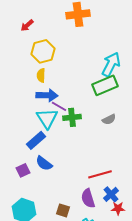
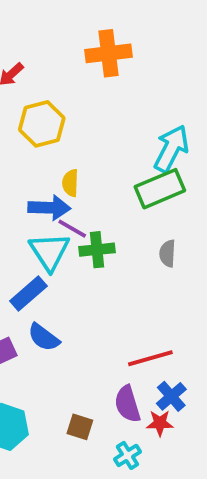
yellow semicircle: (41, 75) -> (70, 183), moved
gray semicircle: (109, 119) -> (168, 253), turned 120
red star: (118, 208) -> (160, 423), moved

